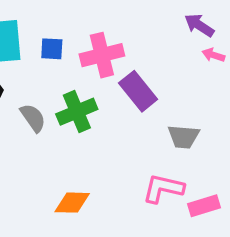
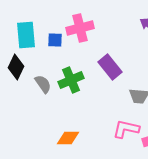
pink cross: (102, 55) -> (80, 28), moved

